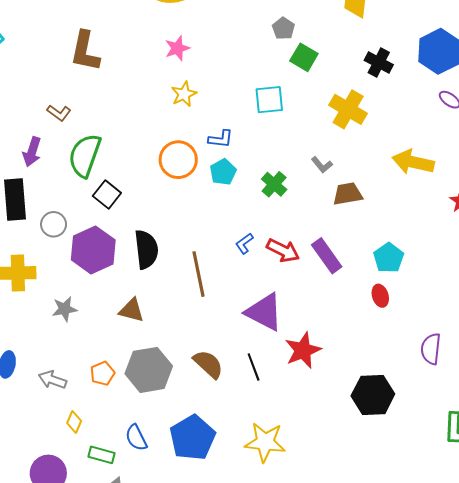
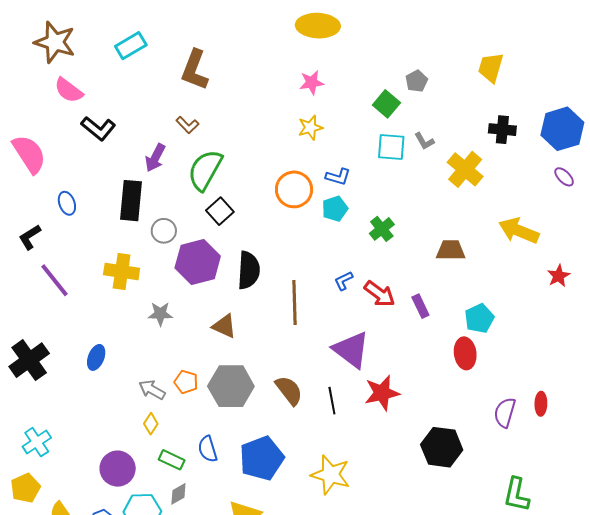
brown L-shape: (85, 51) -> (195, 70), moved
green square: (304, 57) -> (386, 104), moved
black cross: (379, 63) -> (502, 130), turned -32
gray L-shape: (322, 165) -> (424, 141), moved
purple rectangle: (327, 256) -> (420, 306), size x0.7
red ellipse: (380, 296) -> (465, 353), size x1.4
orange pentagon: (102, 373) -> (186, 382), turned 30
gray arrow: (52, 380) -> (152, 390), moved

